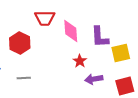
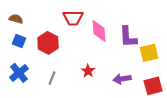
red star: (80, 61) -> (88, 71), moved
gray line: (24, 78) -> (52, 78), turned -64

